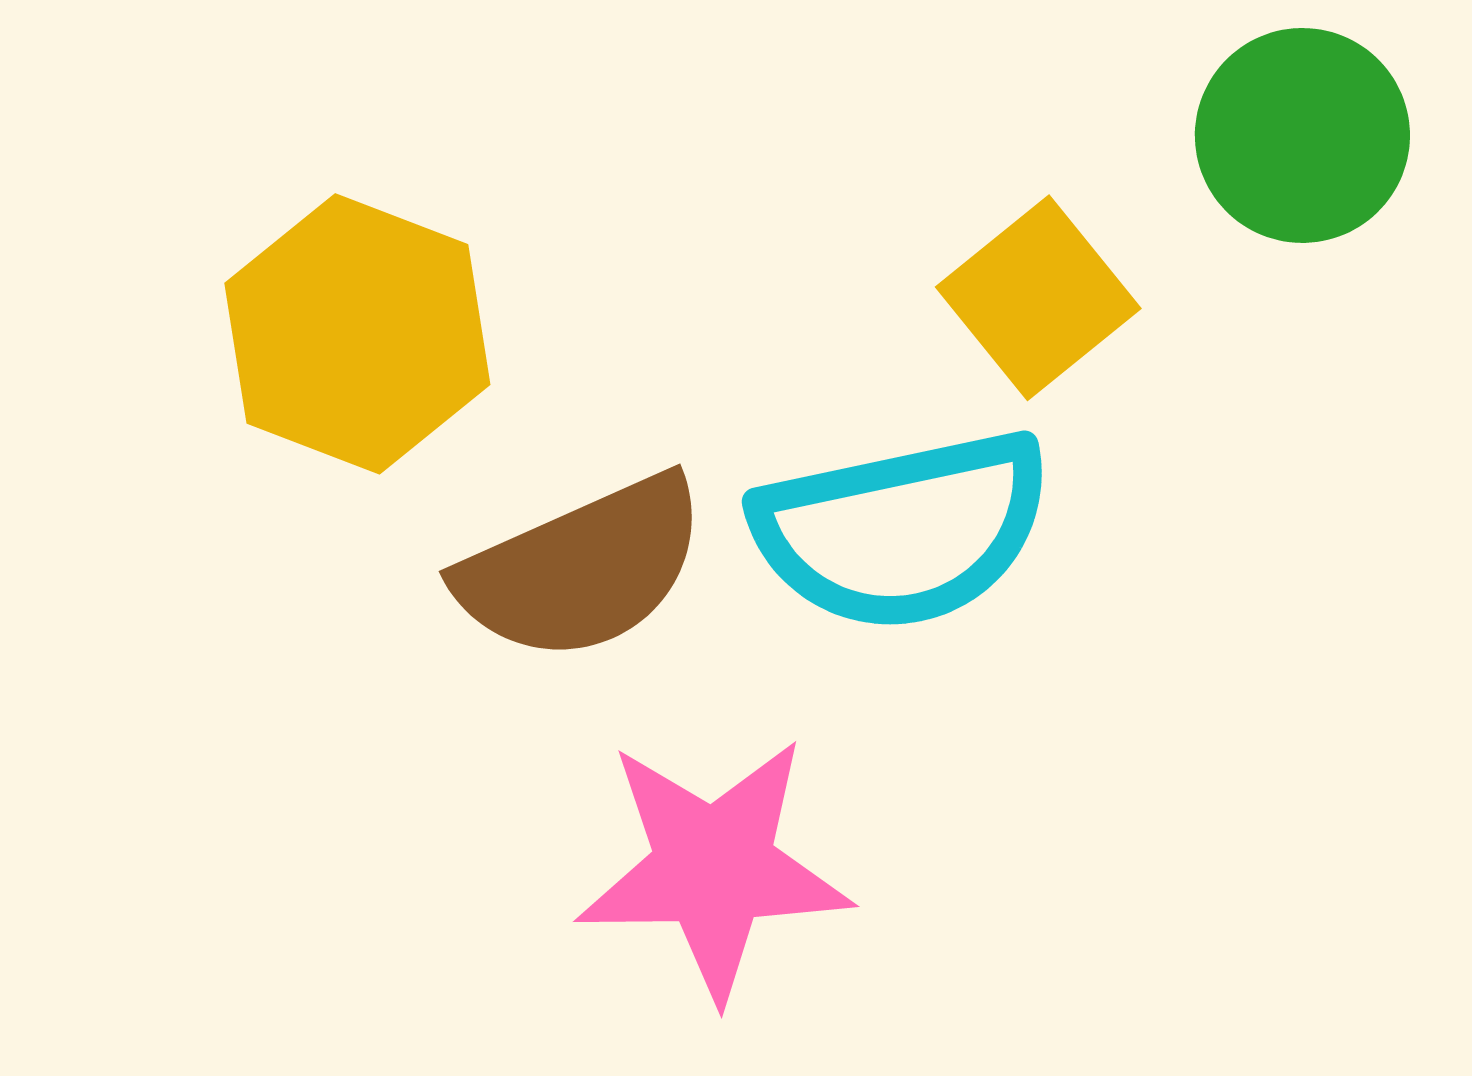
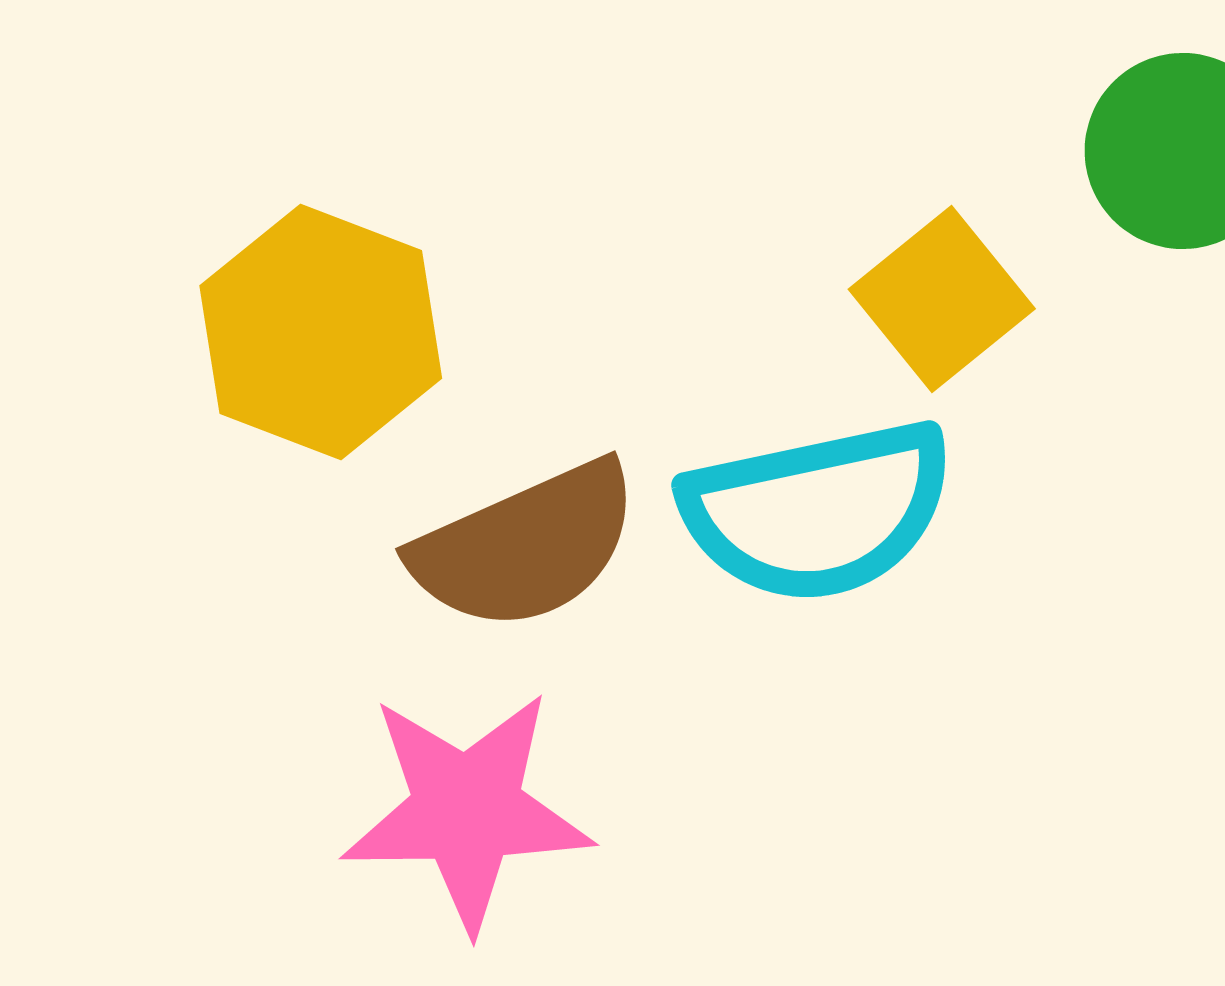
pink star: (714, 868) -> (467, 810), moved

